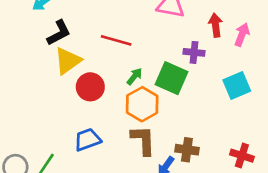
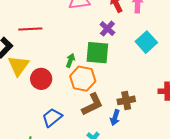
red line: (116, 40) -> (30, 29), moved
purple cross: (194, 52) -> (107, 29), turned -35
brown L-shape: (143, 140) -> (92, 104), turned 85

